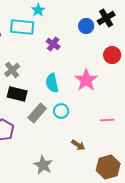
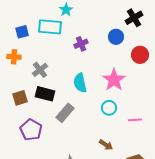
blue circle: (86, 26) -> (116, 37), moved
purple cross: (53, 44) -> (81, 44), turned 32
cyan circle: (61, 111) -> (109, 108), moved

